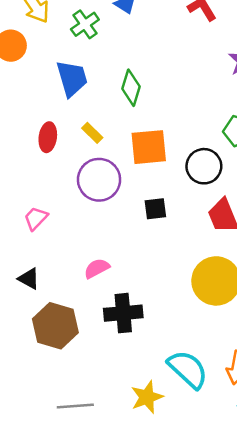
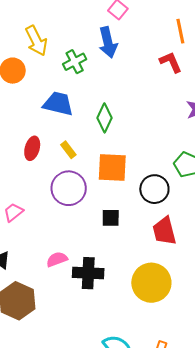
blue trapezoid: (72, 78) -> (58, 104), turned -68
black cross: (123, 313) -> (88, 273), moved

